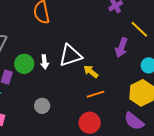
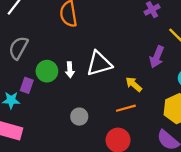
yellow arrow: (91, 72) -> (134, 84), moved
gray circle: (42, 106) -> (79, 117), moved

